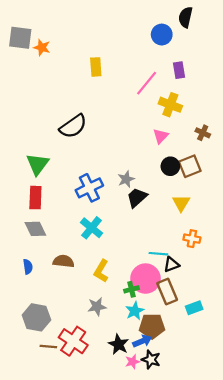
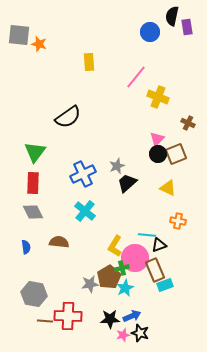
purple rectangle: (179, 70) -> (187, 27), moved
pink triangle: (161, 136) -> (157, 139), moved
yellow triangle: (181, 203) -> (168, 188), turned -36
yellow L-shape: (101, 271) -> (115, 246), moved
cyan rectangle: (194, 308) -> (165, 285), moved
brown pentagon: (152, 326) -> (109, 277), moved, turned -30
red cross: (73, 341) -> (68, 316), turned -32
black star: (119, 344) -> (110, 319), turned -30

